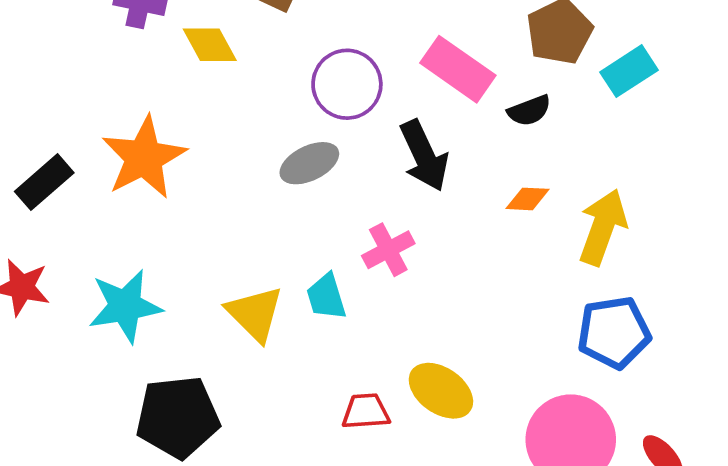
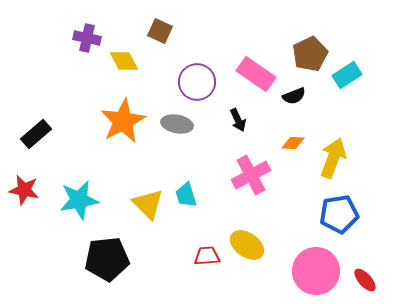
black arrow: (424, 156) -> (238, 120), size x0.6
orange star: (144, 158) -> (123, 121), moved
gray ellipse: (309, 163) -> (177, 124), turned 36
pink cross: (388, 250) -> (251, 175), moved, size x1.4

